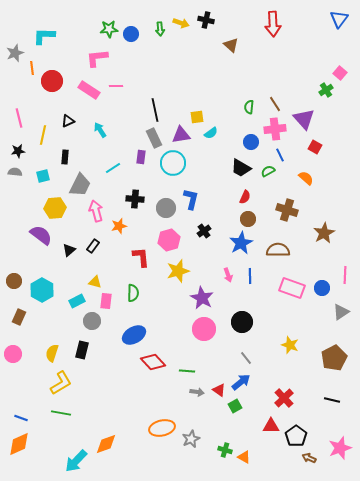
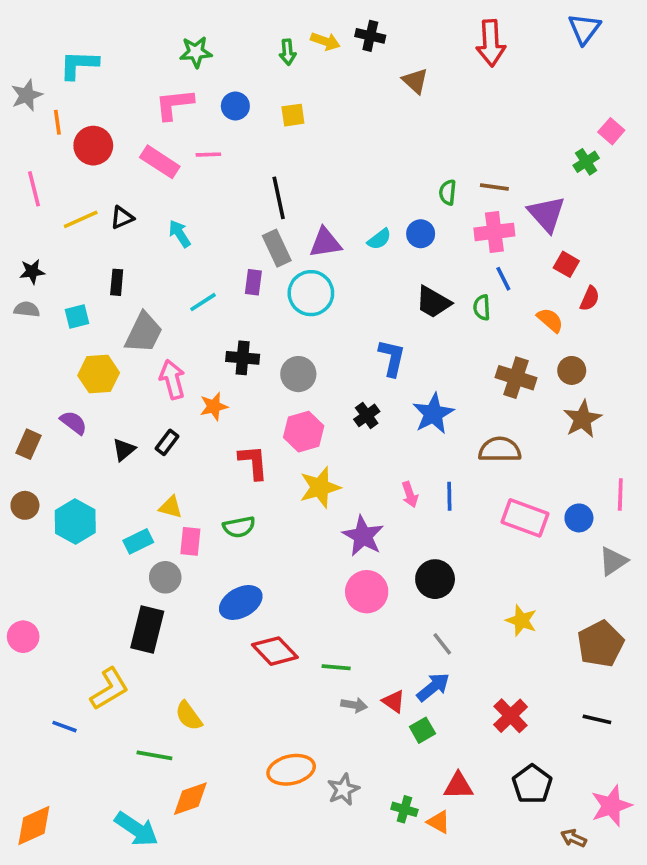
blue triangle: (339, 19) -> (584, 29), moved
blue circle: (131, 34) -> (235, 106), moved
brown line: (275, 104) -> (494, 187), turned -49
yellow square: (197, 117) -> (293, 115), moved
pink line: (19, 118) -> (34, 189), moved
yellow line: (43, 135) -> (81, 219), moved, turned 54
blue circle: (251, 142) -> (421, 234), moved
green semicircle: (268, 171) -> (482, 307), turned -64
red semicircle: (245, 197) -> (590, 298), moved
blue L-shape: (191, 199) -> (392, 358), moved
brown circle: (248, 219) -> (572, 370), moved
purple semicircle: (41, 235) -> (73, 423), size x0.7
blue star: (241, 243) -> (433, 414), moved
green semicircle: (133, 293) -> (239, 527), turned 78
brown rectangle: (19, 317) -> (29, 444), moved
black rectangle: (82, 350) -> (147, 629), size x1.4
yellow semicircle: (52, 353) -> (189, 716), moved, turned -54
green line: (61, 413) -> (154, 755), moved
blue line: (21, 418) -> (64, 727), moved
red triangle: (271, 426) -> (458, 786), moved
orange diamond: (19, 444) -> (34, 826), moved
brown arrow: (309, 458) -> (574, 838), moved
cyan arrow: (76, 461) -> (136, 829), turned -100

